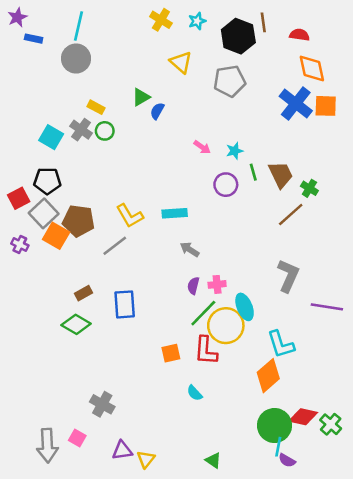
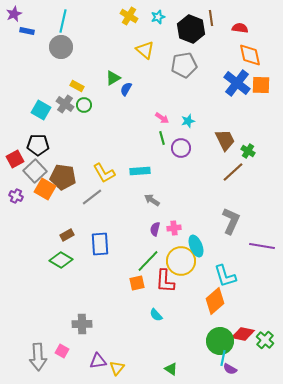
green line: (253, 172) -> (162, 138), moved
green line: (203, 313) -> (148, 261), moved
gray cross: (102, 404) -> (82, 324), turned -30

